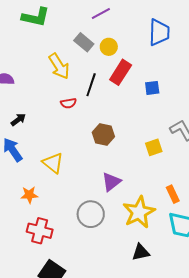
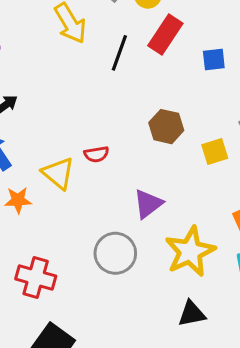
red semicircle: (68, 103) -> (96, 154), moved
brown hexagon: (103, 134) -> (166, 127), moved
orange star: (29, 195) -> (18, 200), moved

